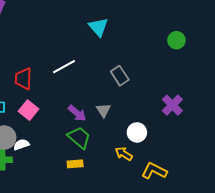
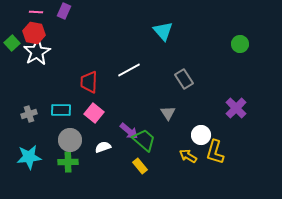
purple arrow: (77, 113) -> (129, 131), moved
white semicircle: (21, 145) -> (103, 147), moved
yellow rectangle: (75, 164) -> (140, 166), turned 56
yellow L-shape: (154, 171) -> (215, 152), moved, turned -100

